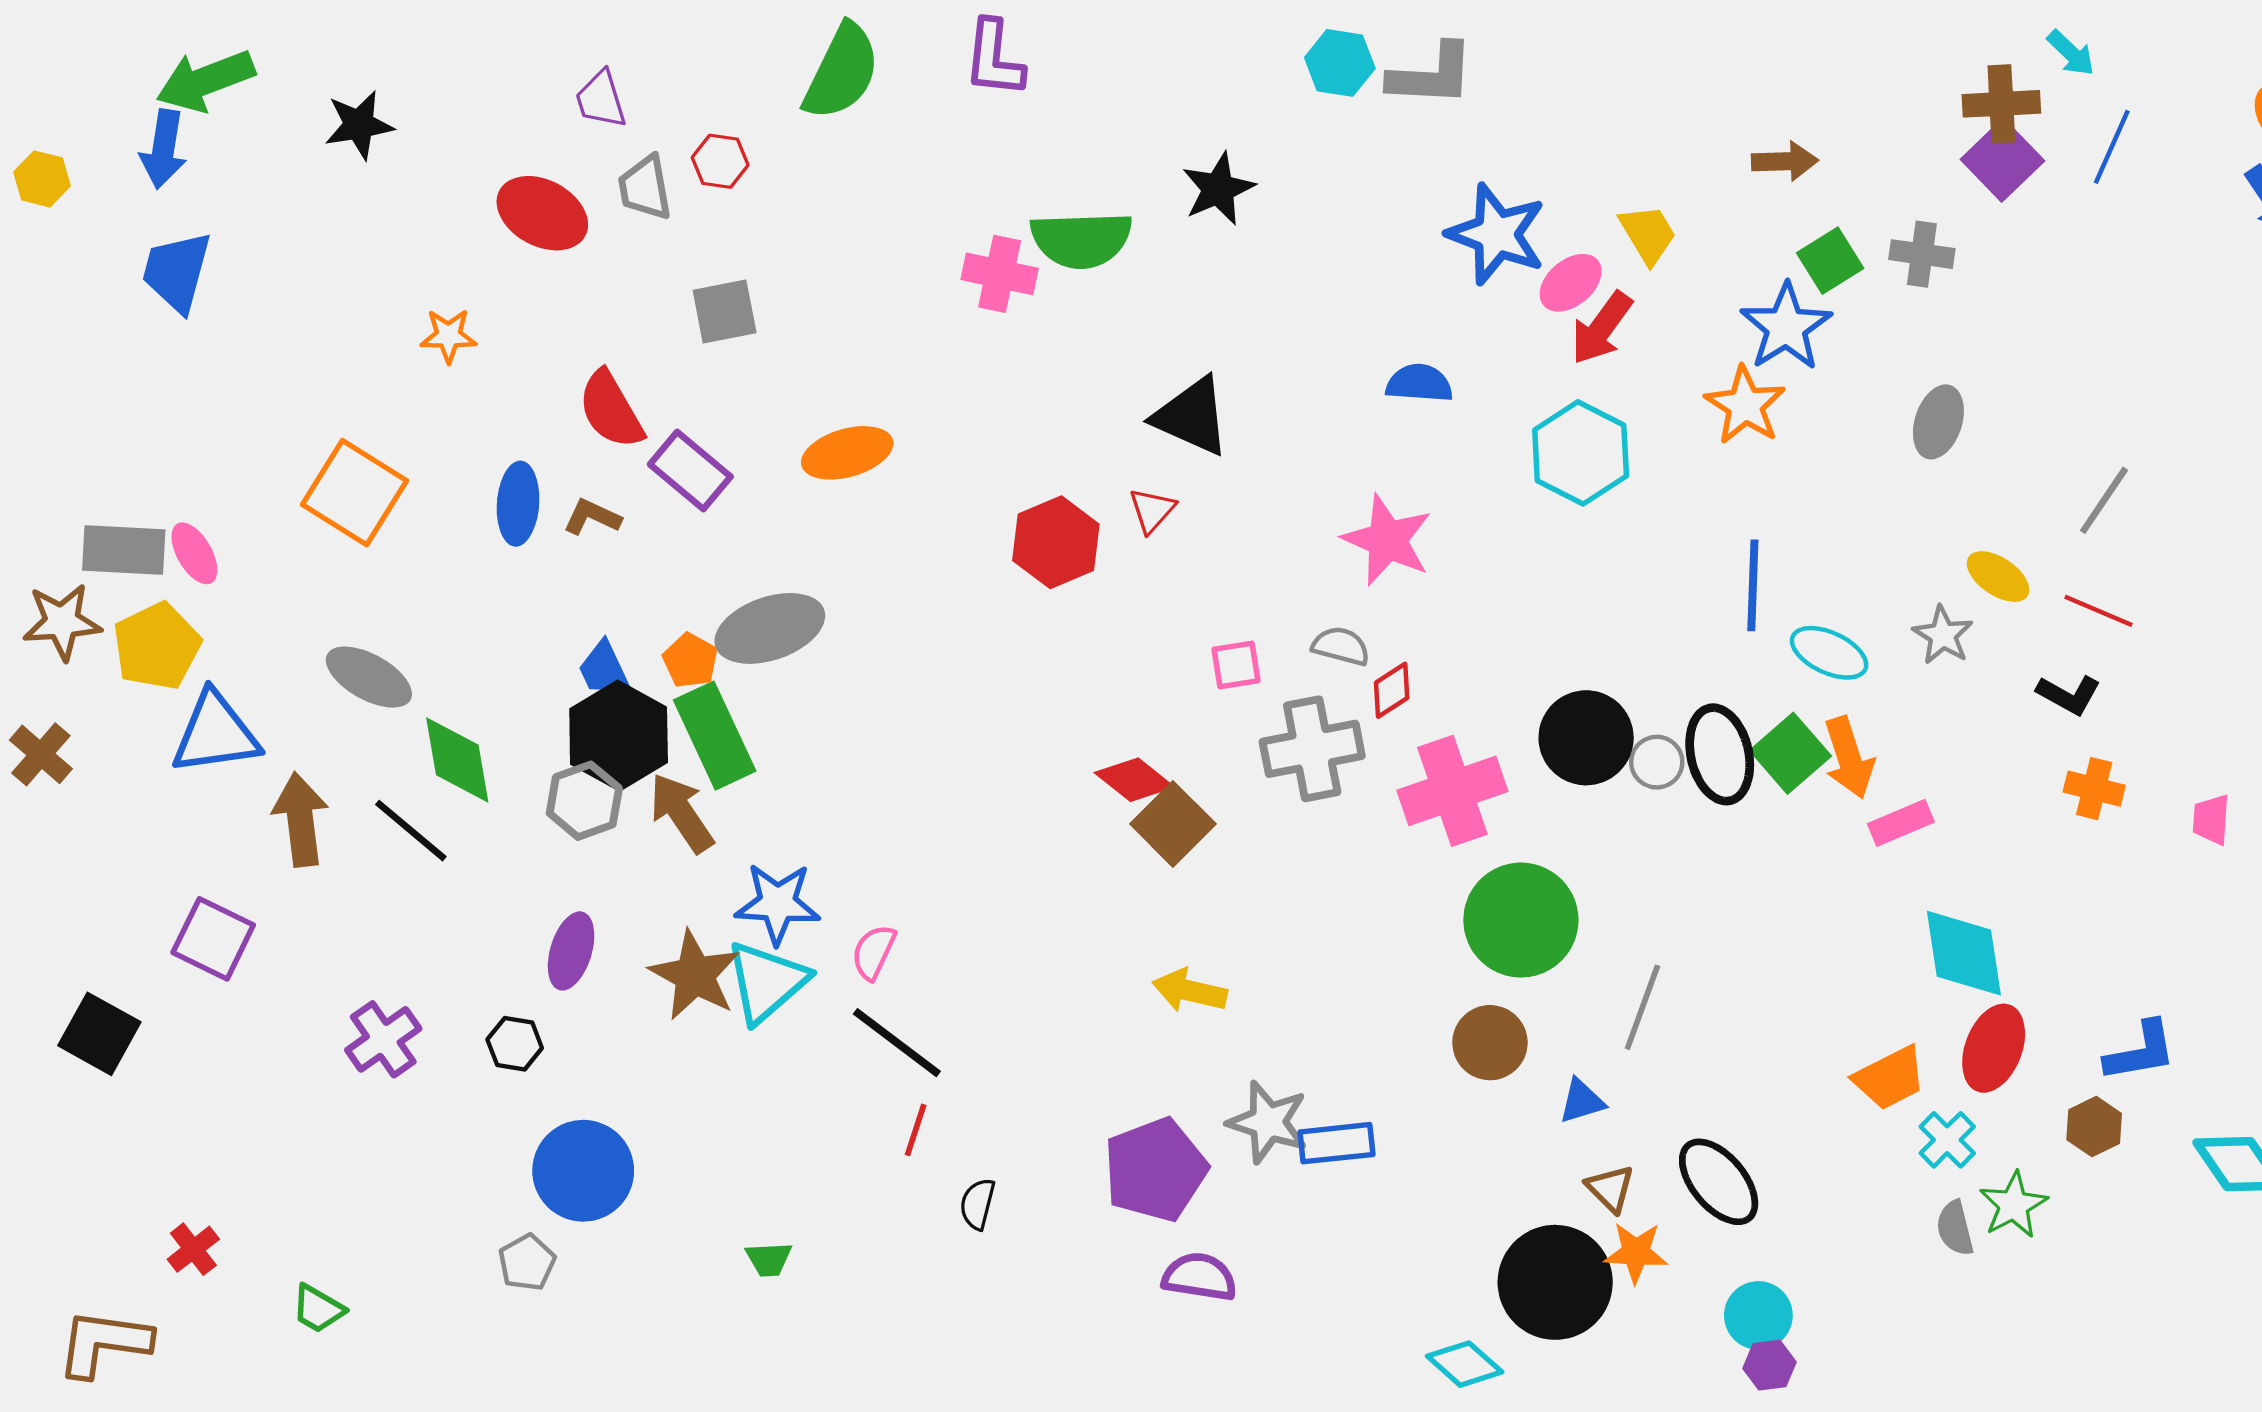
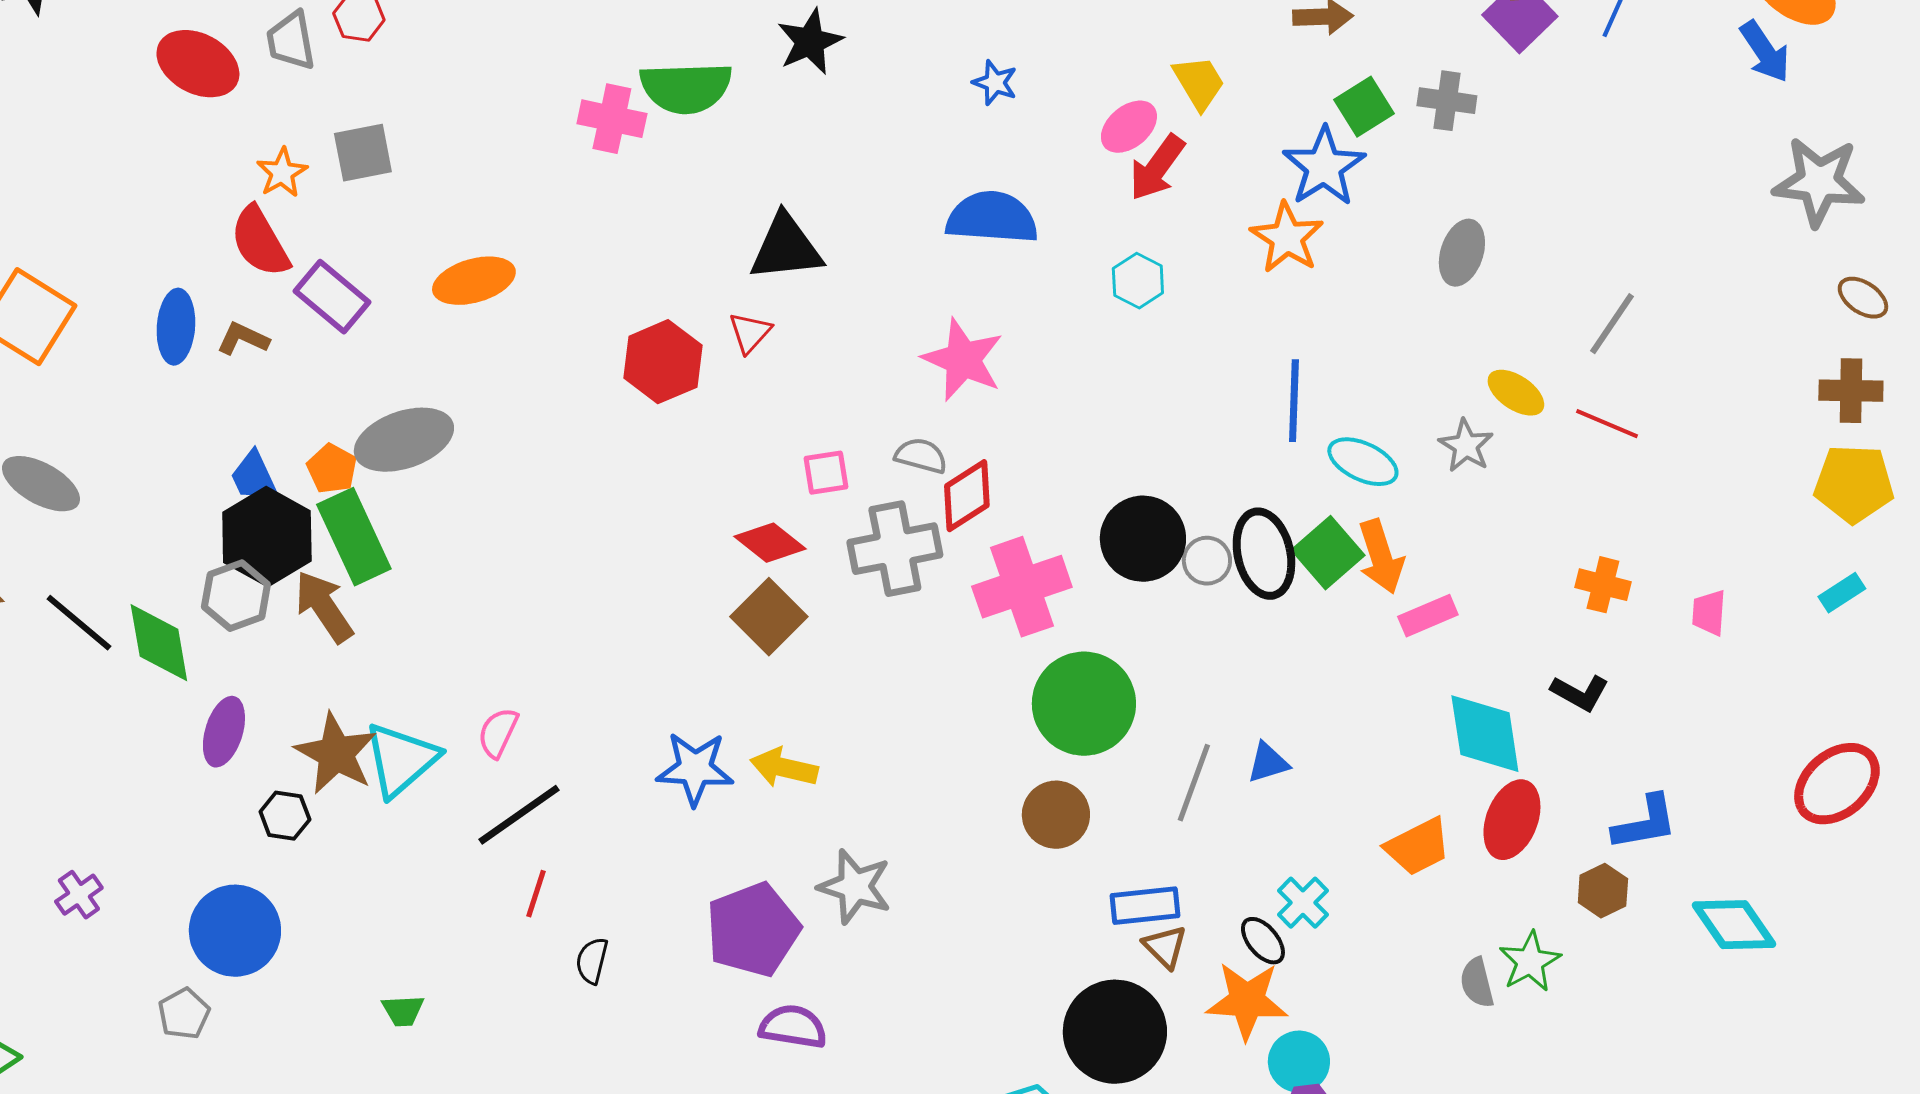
blue star: (1497, 234) -> (995, 83), moved, size x0.5
orange star: (448, 336) -> (282, 173), moved, turned -30
blue semicircle: (1419, 383) -> (992, 218), size x1.5
black triangle: (1192, 416) -> (786, 248), turned -30
cyan hexagon: (1581, 453) -> (1138, 281), size x0.6
red diamond: (1392, 690) -> (967, 496), size x1.4
black L-shape: (2069, 695) -> (1580, 693), moved
green diamond: (457, 760) -> (159, 643), moved
red diamond: (1134, 780) -> (770, 543), moved
blue star: (778, 903) -> (695, 769), moved
purple cross: (383, 1039) -> (79, 895), moved, size x0.7
black line: (897, 1043) -> (519, 815), turned -72
black hexagon: (515, 1044) -> (285, 816), moved
blue triangle: (1582, 1101) -> (1268, 763), moved
cyan cross: (1947, 1140) -> (1303, 903), moved
blue rectangle: (1336, 1143) -> (1145, 906), moved
black ellipse: (1719, 1182) -> (1263, 941), size x0.6
orange star: (1636, 1253) -> (1247, 1001), moved, size x1.4

